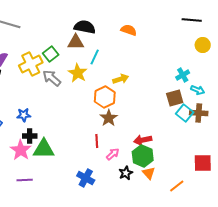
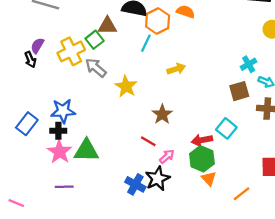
brown triangle: (76, 42) -> (107, 26), moved
yellow star: (78, 73) -> (126, 86), moved
orange hexagon: (105, 97) -> (158, 21), moved
cyan square: (185, 113) -> (226, 128), moved
blue star: (24, 115) -> (63, 111), size x1.5
black cross: (30, 136) -> (58, 131), moved
red line: (97, 141) -> (148, 141), turned -56
black star: (126, 173) -> (158, 179), moved, size x1.5

